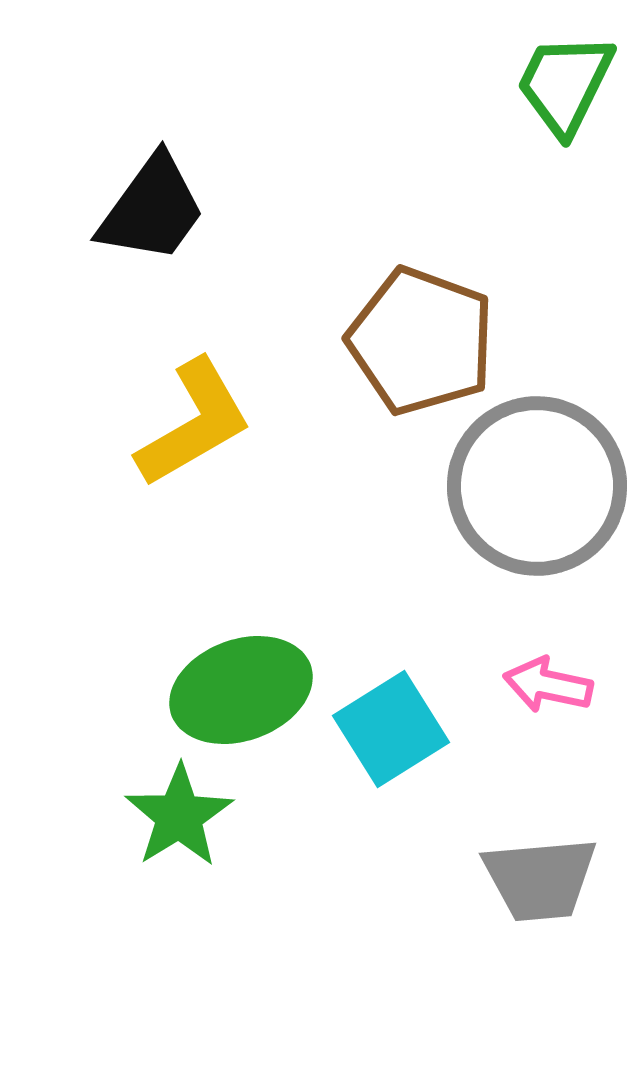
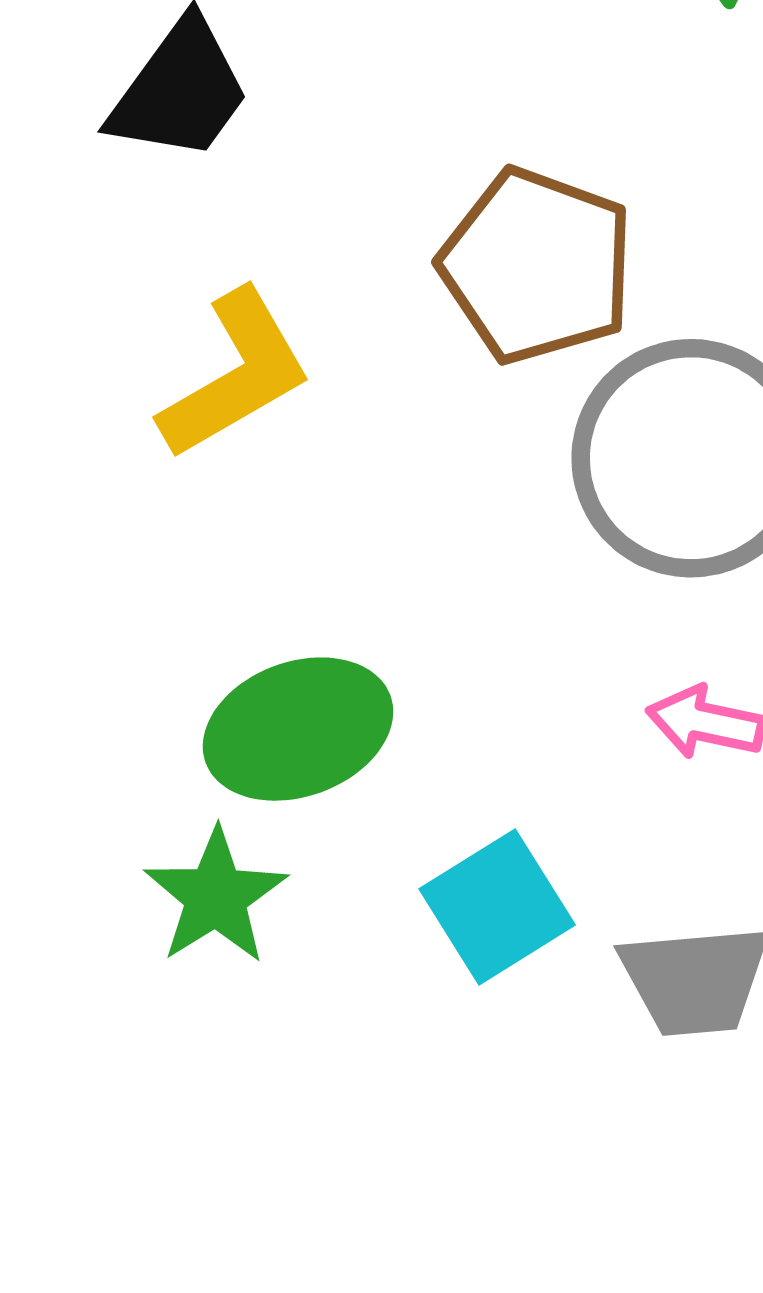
cyan square: (391, 729) -> (497, 907), moved

